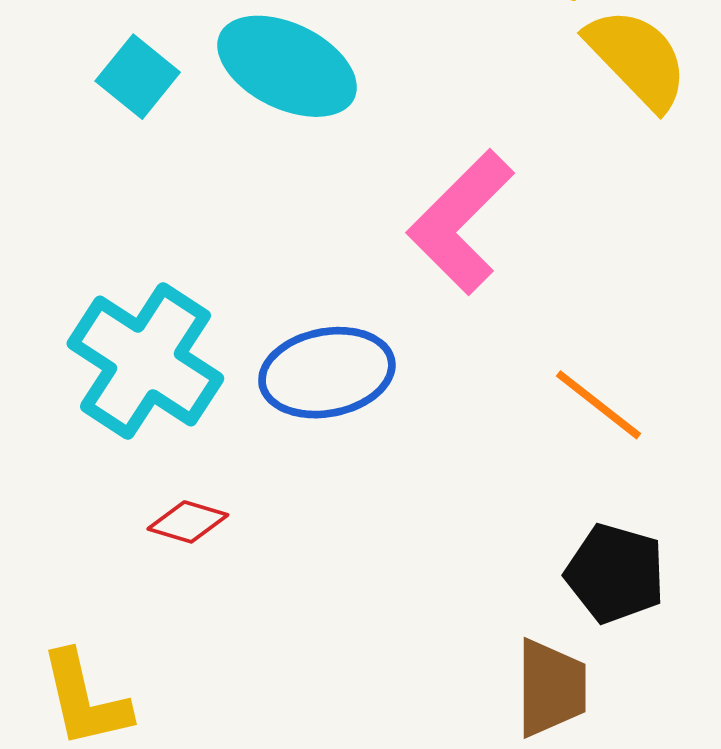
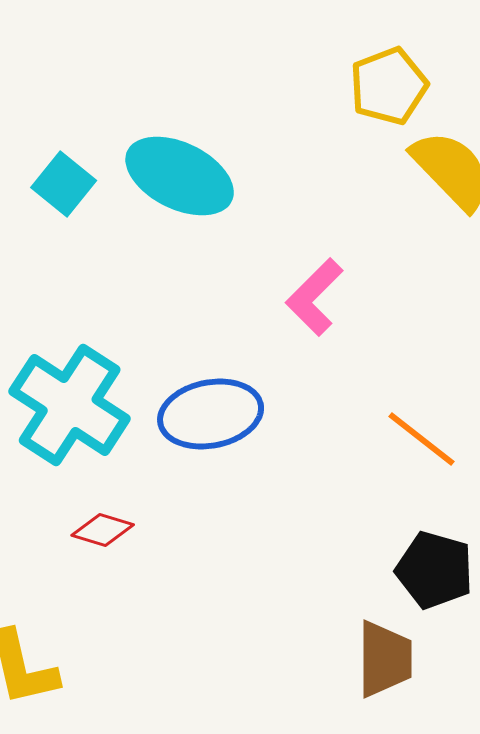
pink L-shape: (461, 222) -> (315, 297), size x0.7

